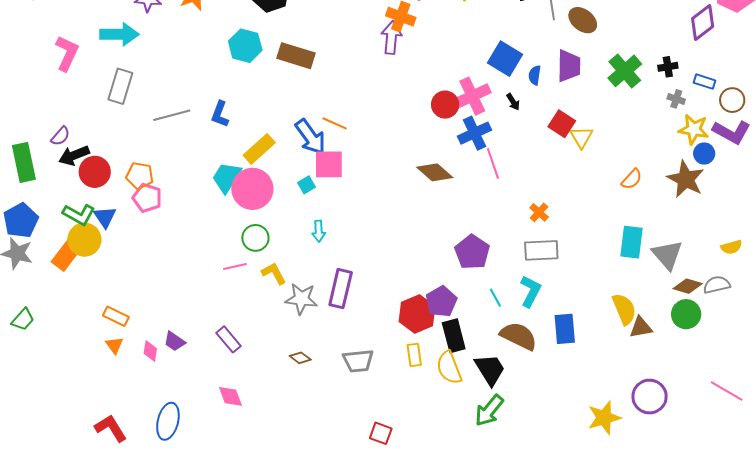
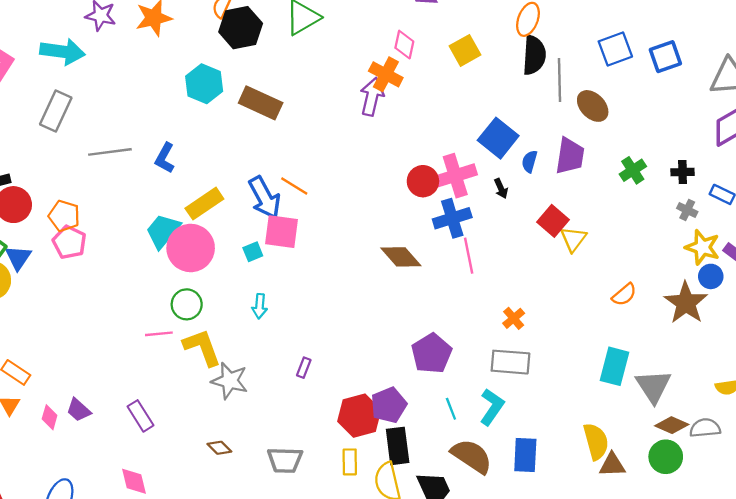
green cross: (625, 71) -> (633, 170), size x0.7
yellow L-shape: (274, 273) -> (202, 347), size x1.4
purple rectangle: (341, 289) -> (304, 368), moved, size x0.5

